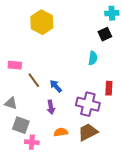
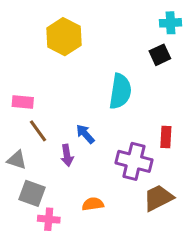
cyan semicircle: (93, 58) -> (120, 91), moved, size x1.6
brown line: (34, 80) -> (38, 131), moved
purple arrow: (51, 107) -> (67, 155), moved
brown trapezoid: (88, 132) -> (158, 198), moved

